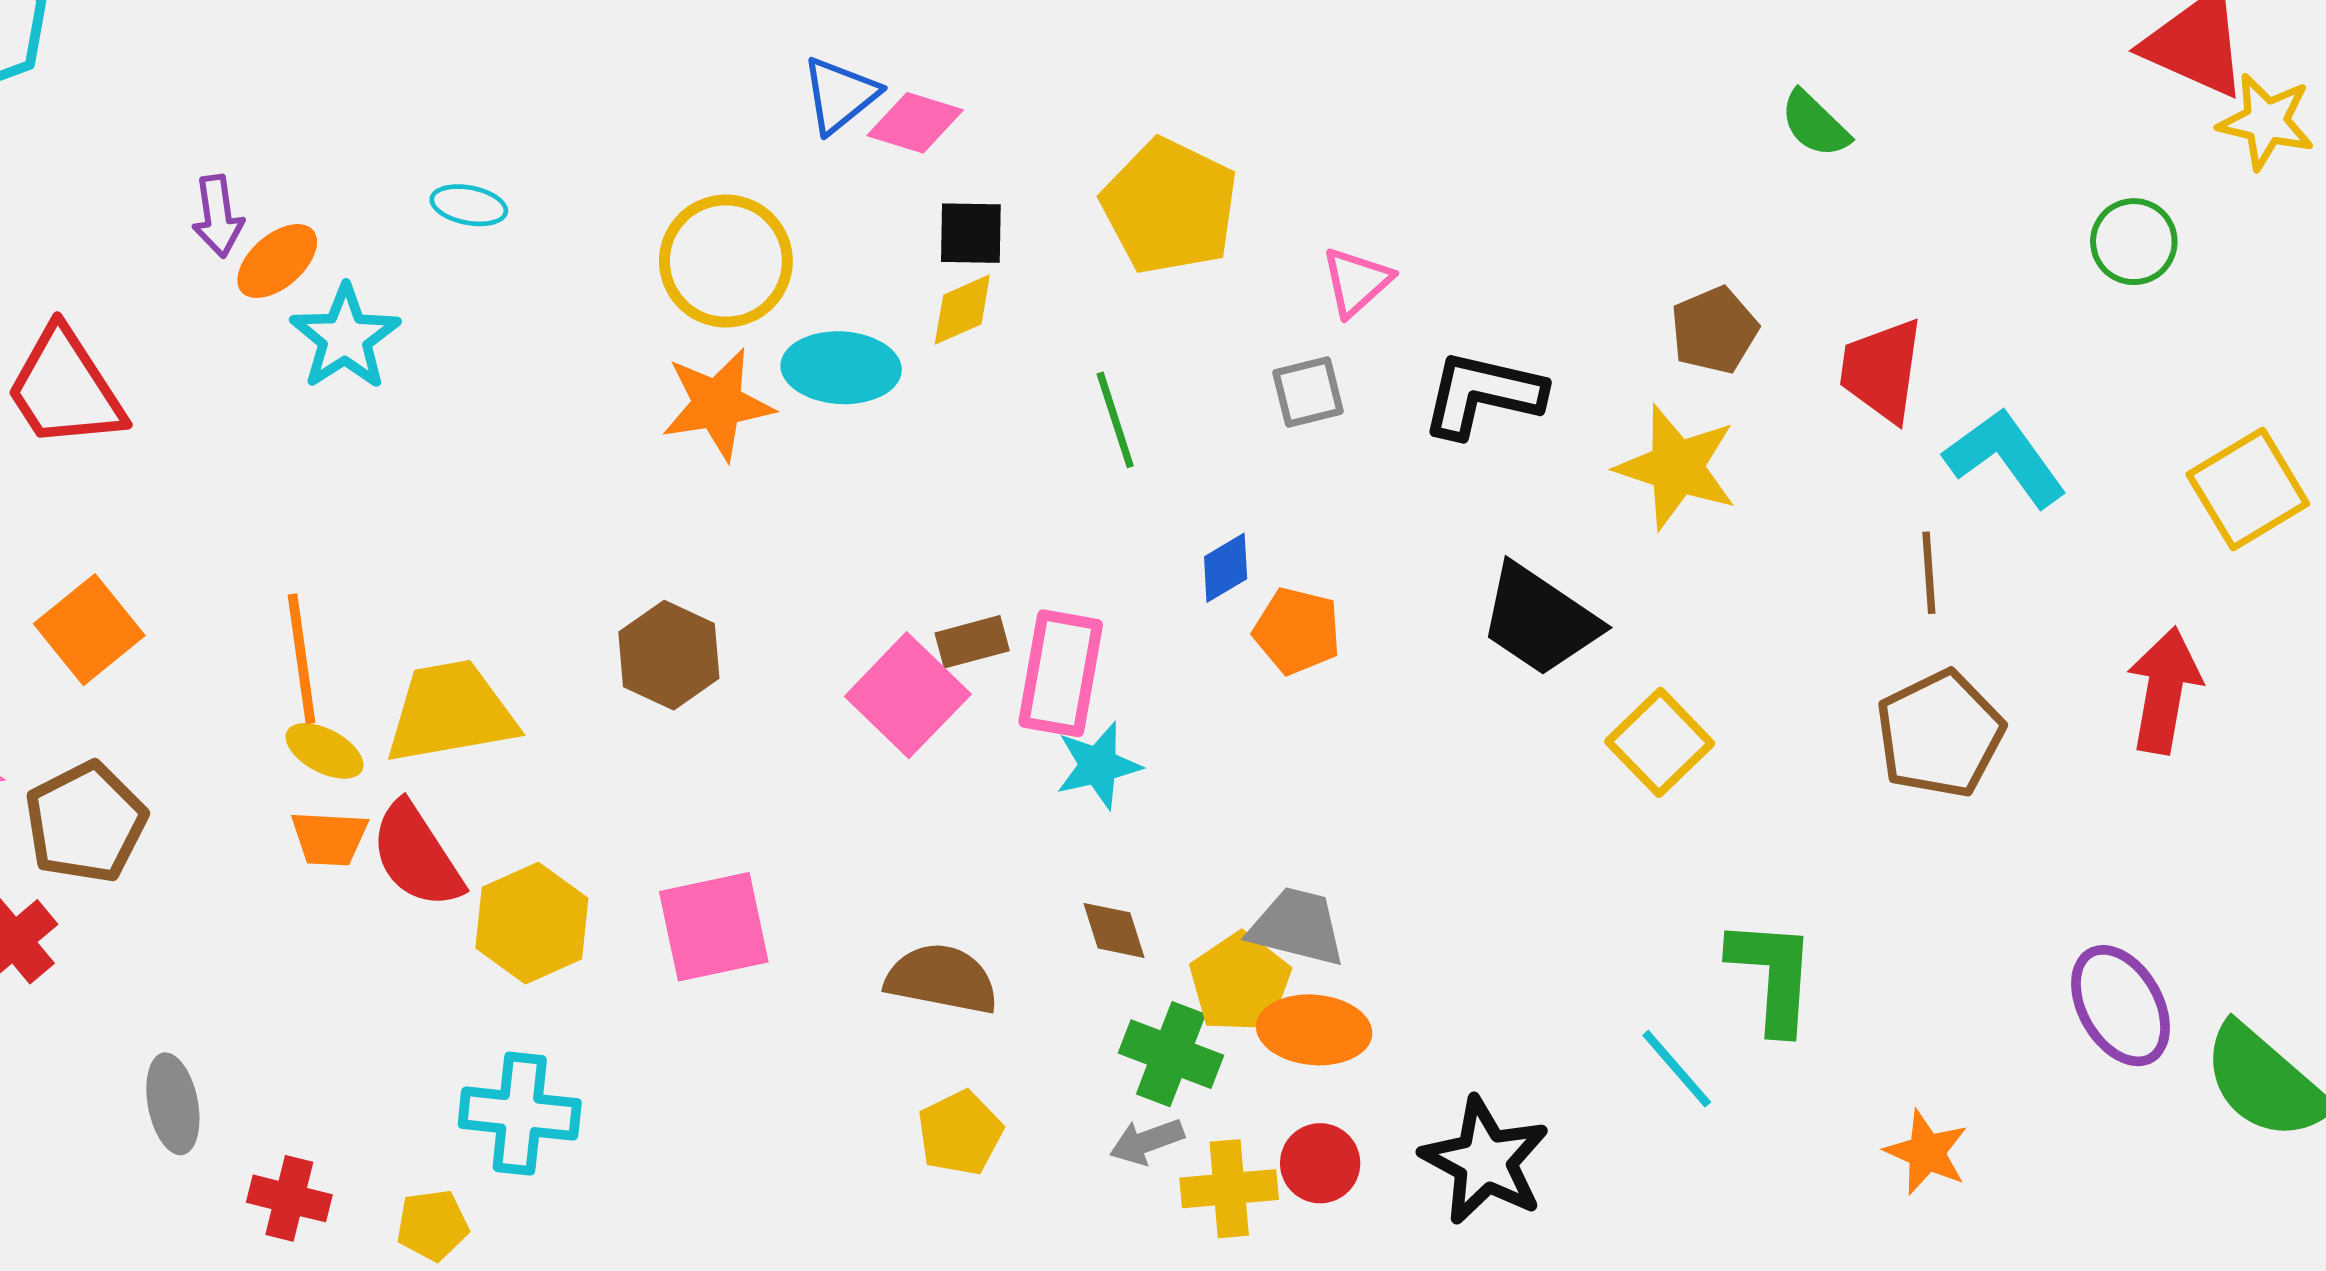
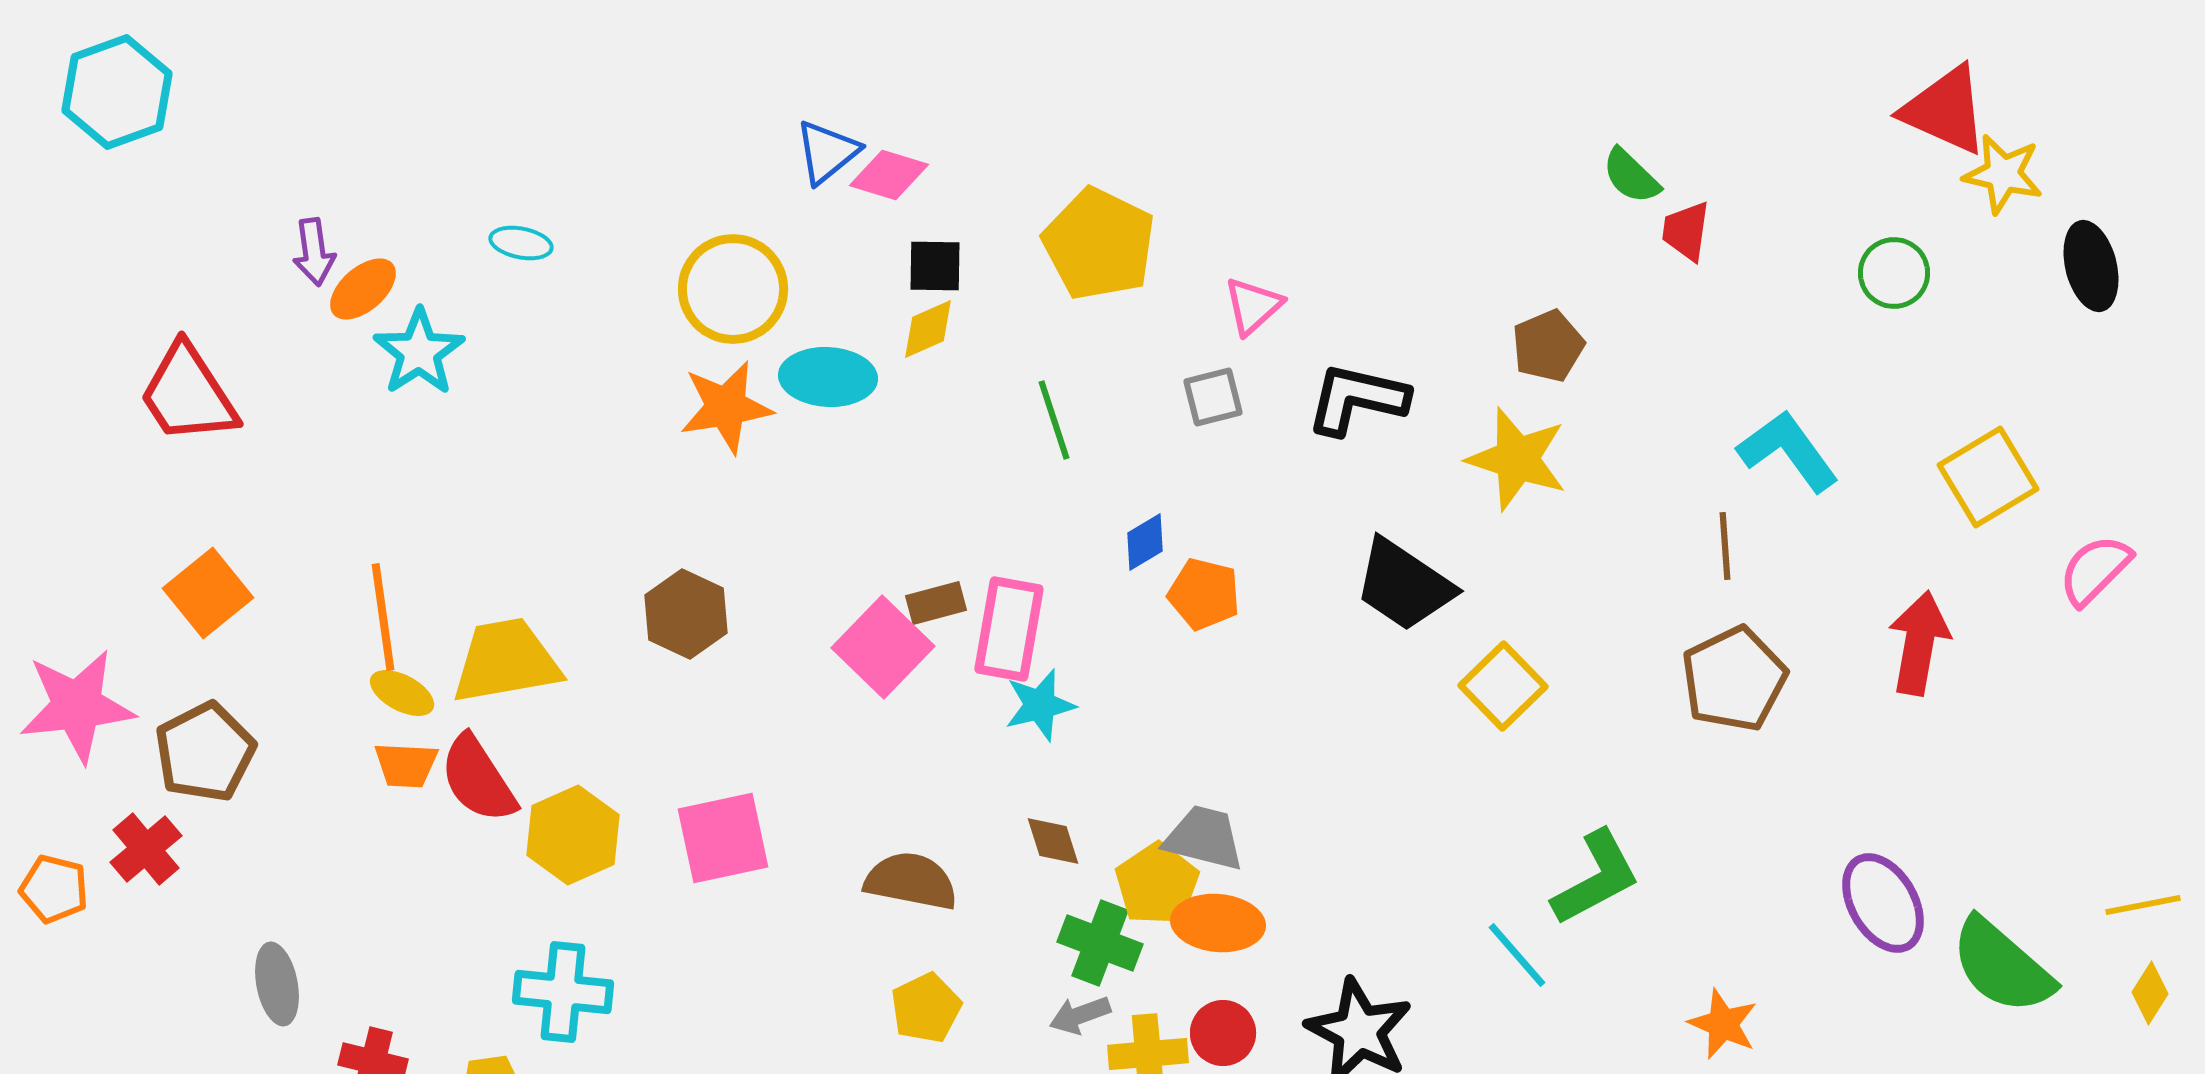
red trapezoid: (1882, 370) -> (1686, 231), moved, size x0.7
green L-shape: (1772, 975) -> (1596, 878), turned 58

